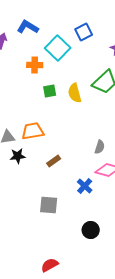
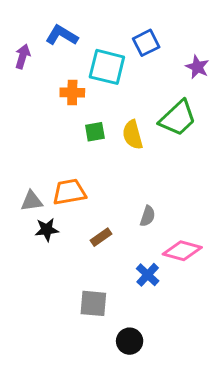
cyan square: (58, 48) -> (107, 67), turned -30
gray semicircle: (100, 147) -> (148, 216), moved
black circle: (91, 230) -> (130, 341), moved

